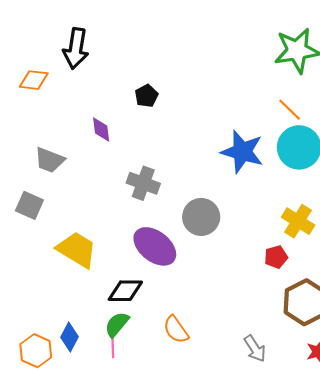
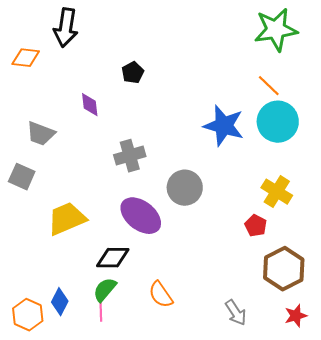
gray cross: (143, 183) -> (130, 156), turned -36
yellow trapezoid: (77, 250) -> (67, 219), turned -54
red pentagon: (276, 257) -> (256, 226), turned -30

